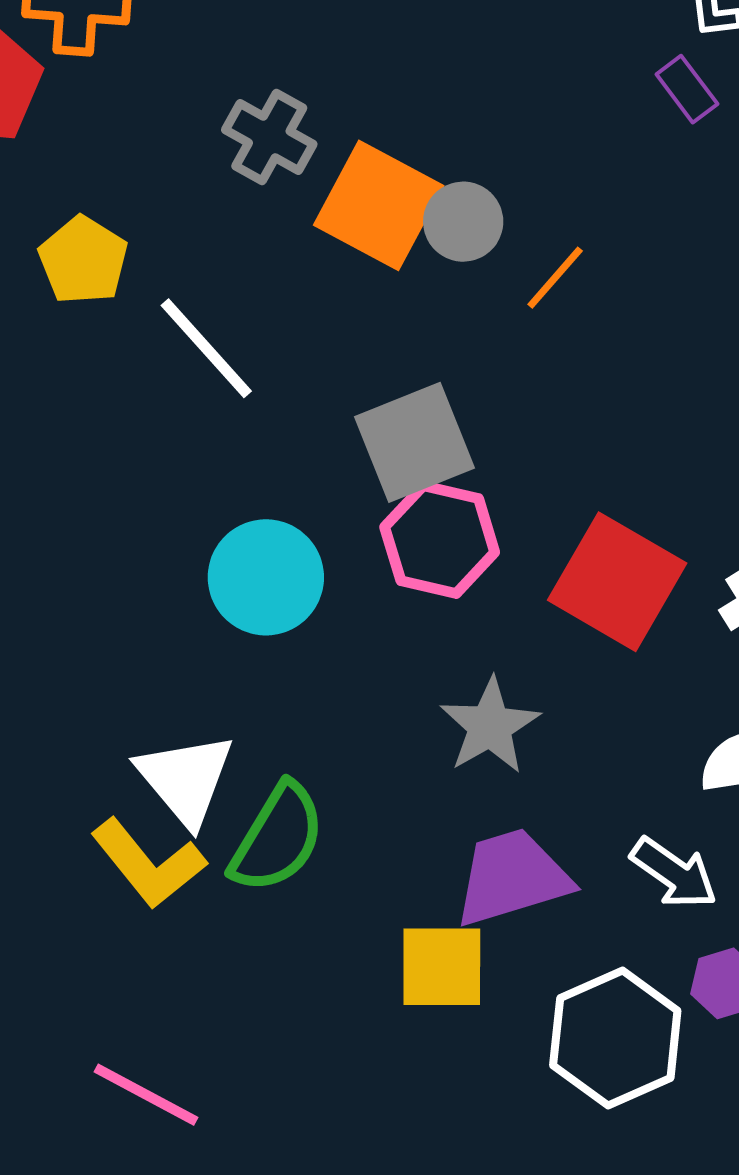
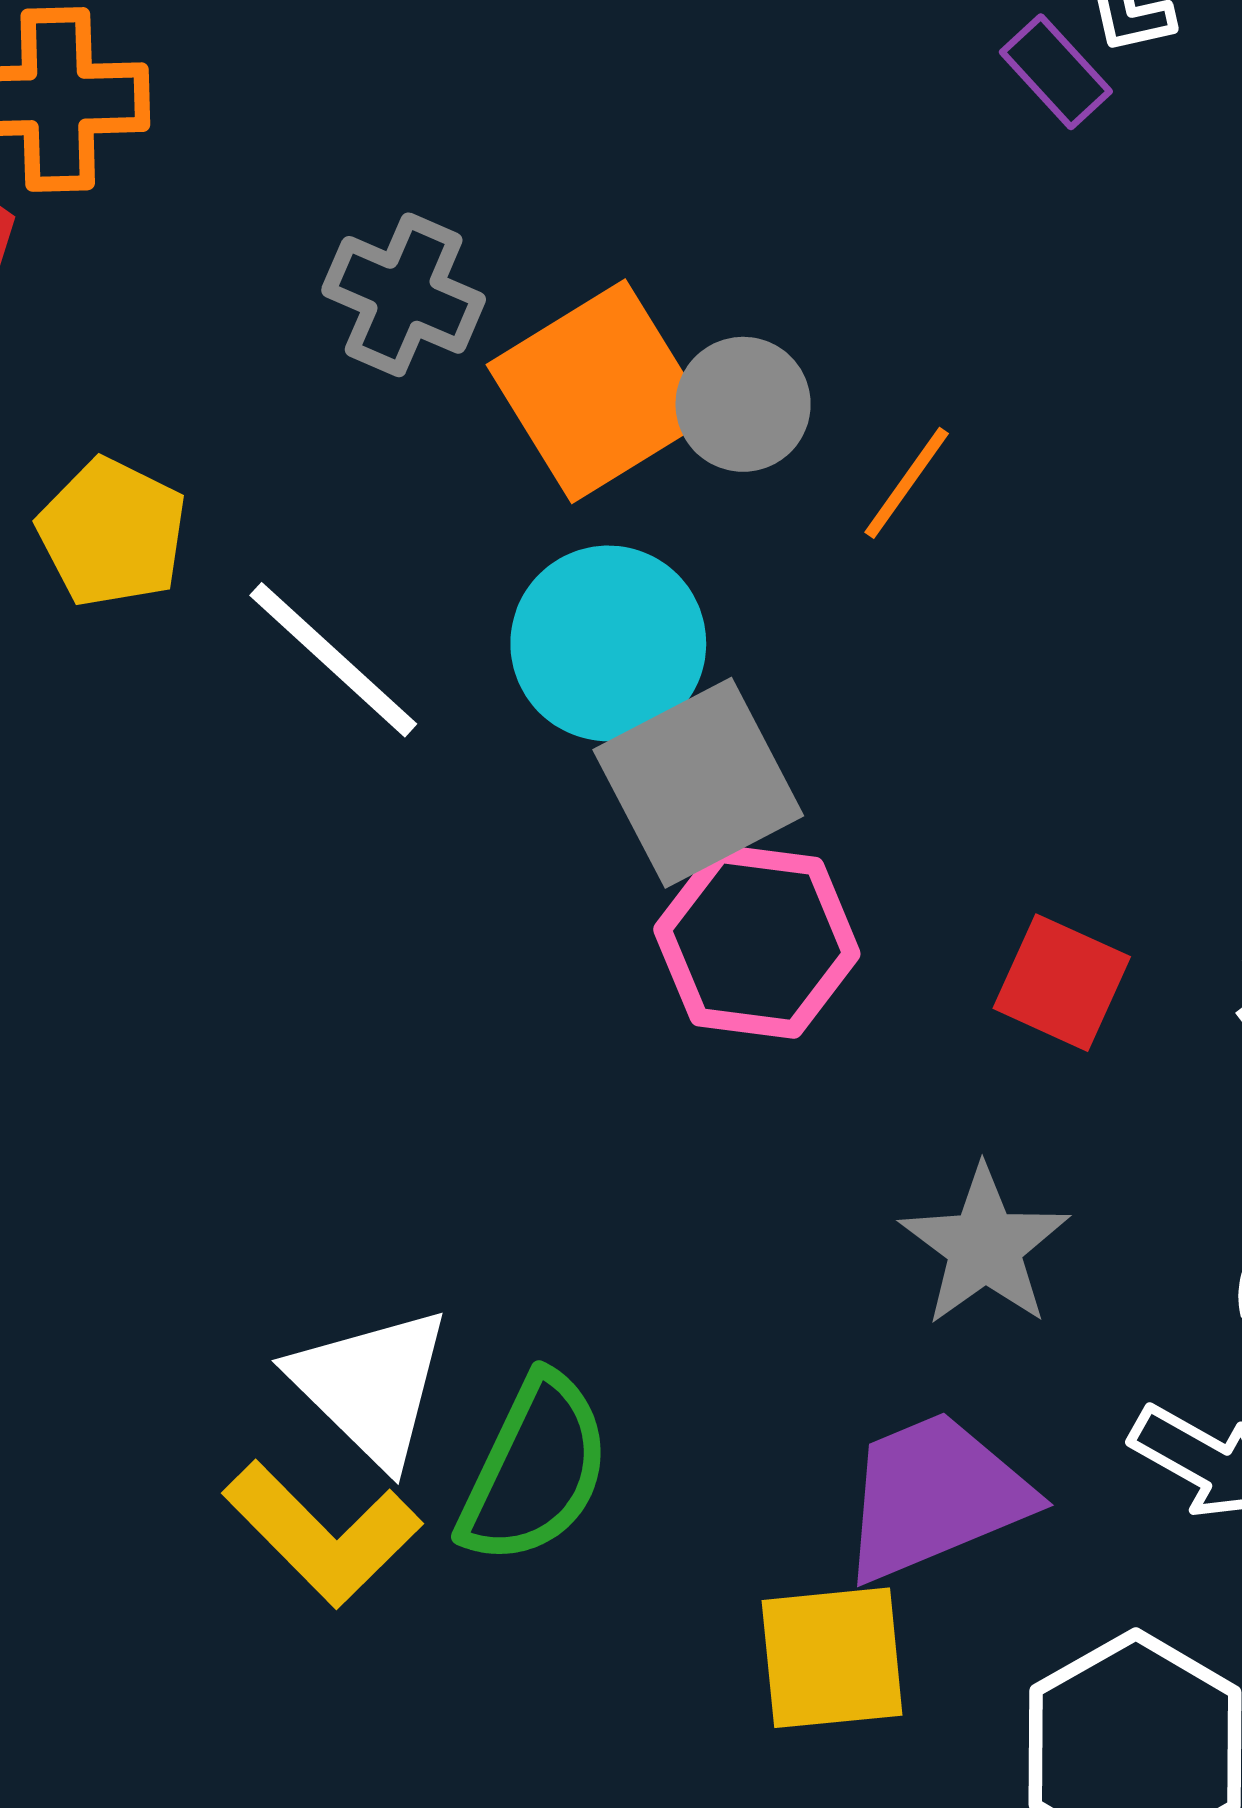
purple rectangle: (687, 89) -> (1056, 72), moved
orange square: (379, 205) -> (598, 391), turned 36
cyan circle: (266, 577) -> (608, 643), moved
red square: (617, 582) -> (1062, 983), size x0.6
gray star: (490, 726) -> (985, 1246), moved

